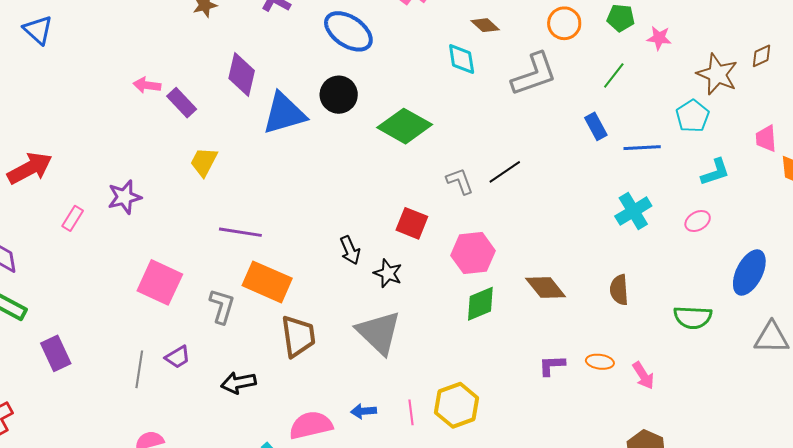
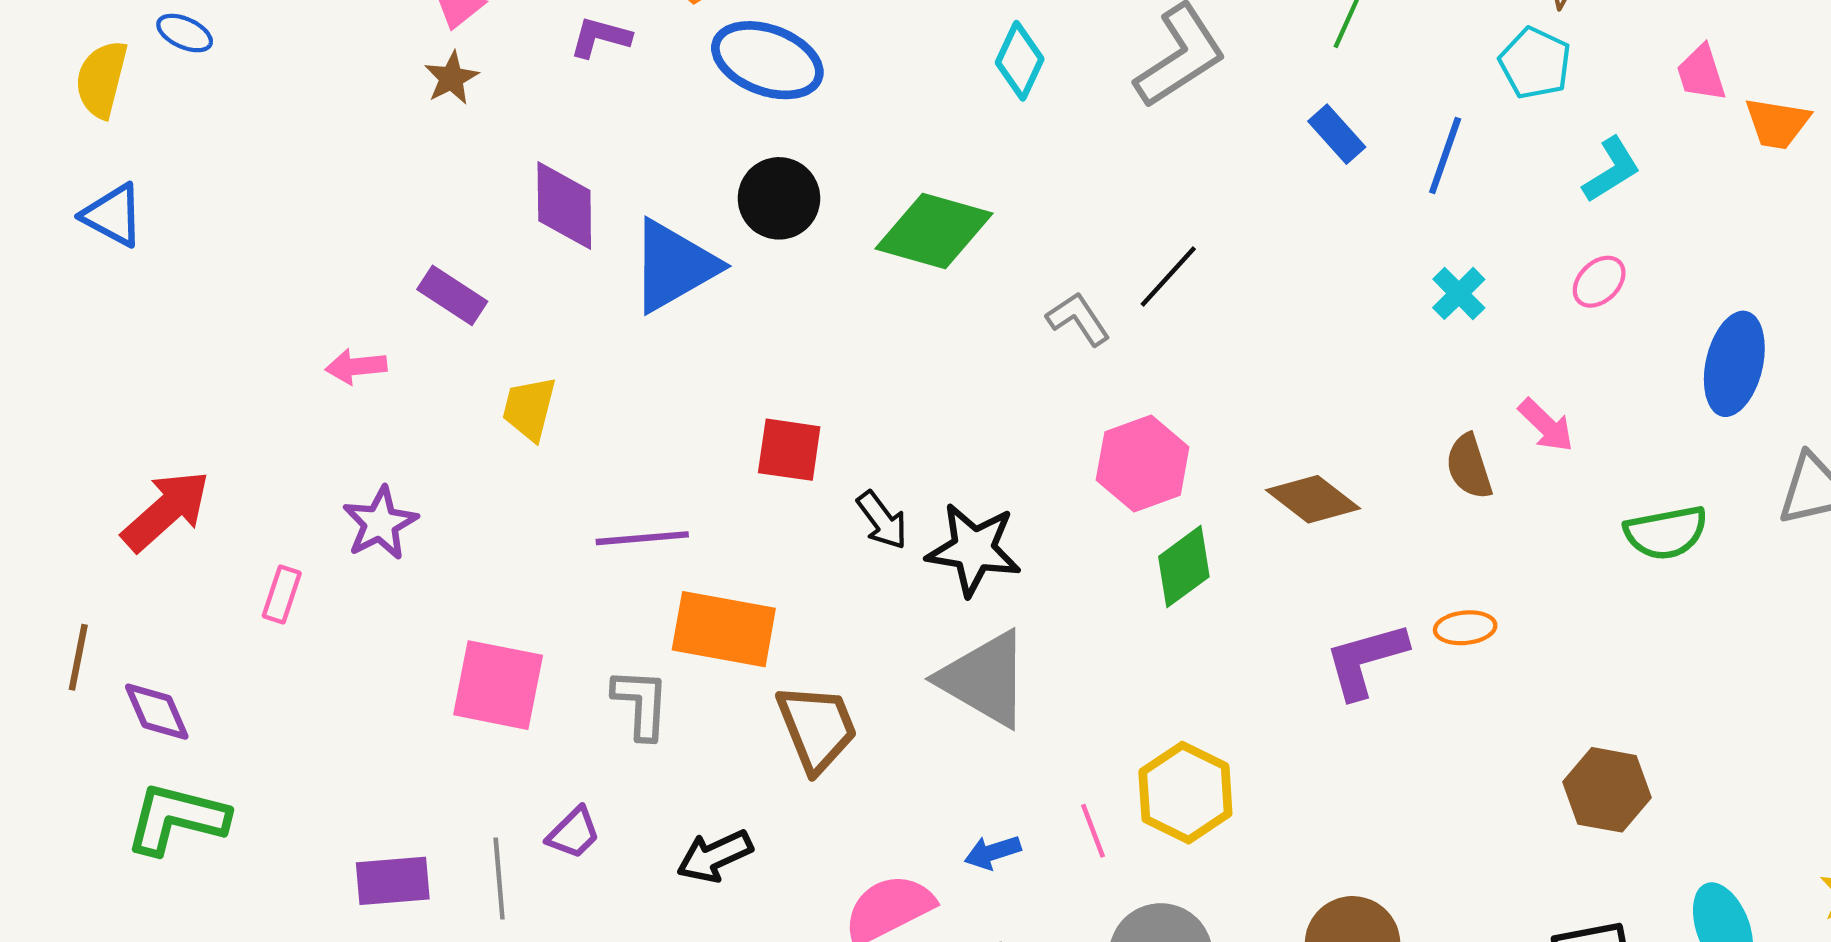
cyan diamond: (462, 59) -> (1020, 61), turned 48
pink arrow: (147, 85) -> (356, 366), moved
blue line: (642, 148) -> (1445, 155), turned -54
cyan cross: (633, 211) -> (1459, 293), size x0.7
red square: (412, 223) -> (789, 450), moved
black star: (388, 273) -> (974, 549), size x1.5
green semicircle: (693, 317) -> (1666, 533), moved
purple rectangle: (56, 353) -> (393, 881), moved, turned -56
purple L-shape: (552, 365) -> (1366, 660), size x1.5
pink arrow: (643, 376) -> (1546, 425), moved

